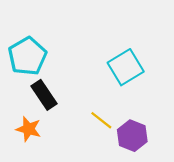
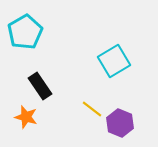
cyan pentagon: (27, 56) -> (25, 32), moved

